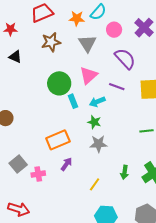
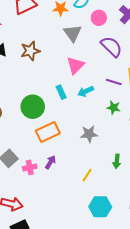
brown star: (51, 42) -> (30, 51), moved
green circle: (59, 83) -> (33, 107), moved
purple line: (117, 87) -> (114, 82), moved
green star: (94, 122) -> (114, 108), moved
purple arrow: (66, 164) -> (50, 162), moved

